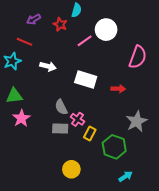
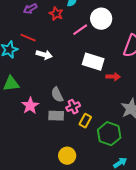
red line: (24, 42) -> (28, 38), moved
white rectangle: (86, 80) -> (93, 62), moved
pink star: (21, 118) -> (30, 106), moved
pink cross: (78, 119) -> (73, 107), turned 32

